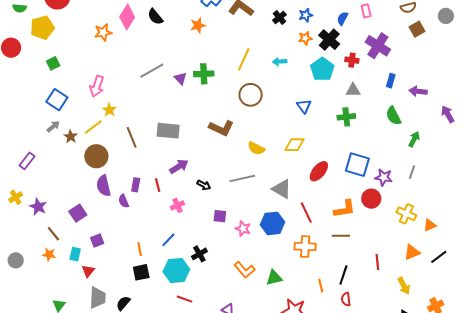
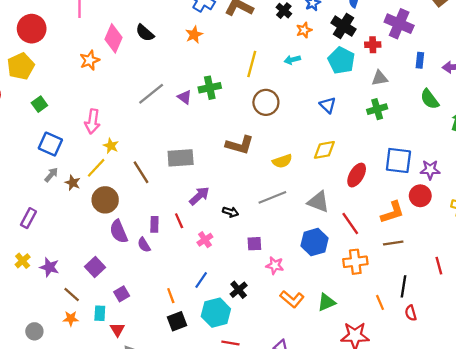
orange star: (305, 38) -> (304, 30), moved
yellow semicircle: (256, 148) -> (282, 161), turned -36
pink star: (243, 229) -> (275, 265), moved

